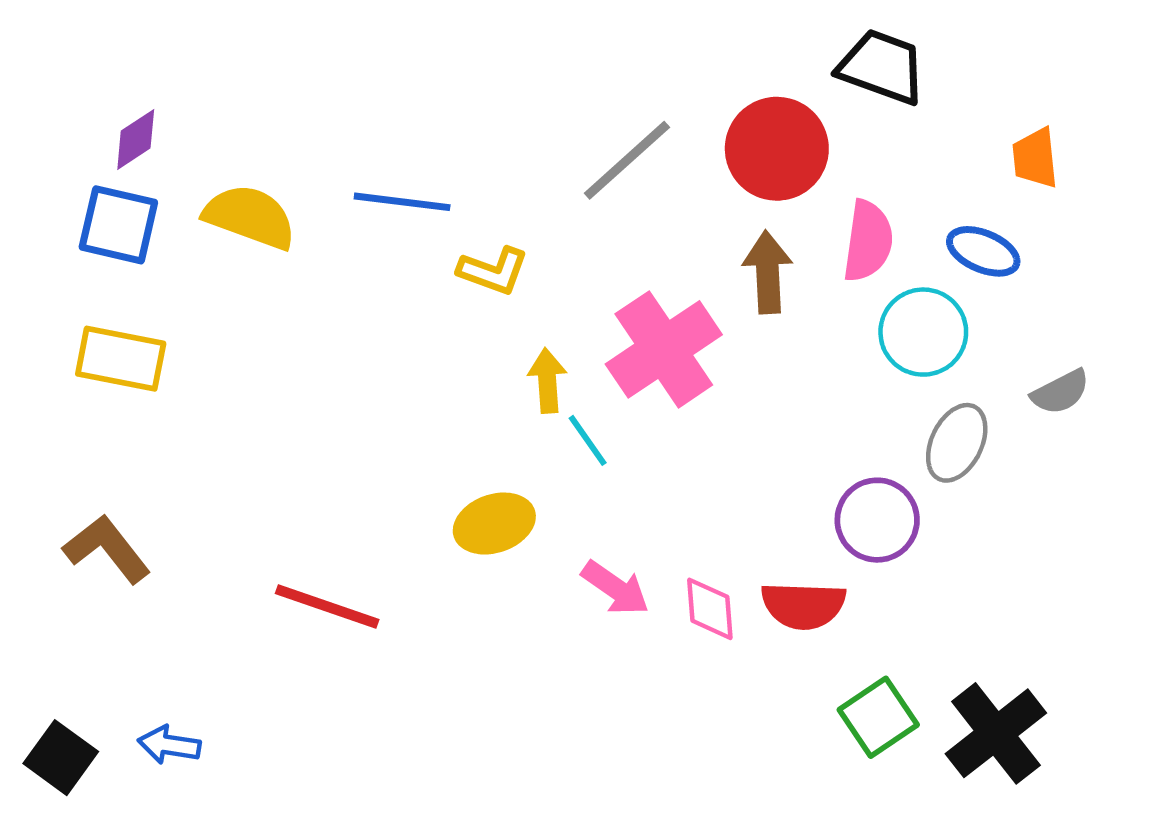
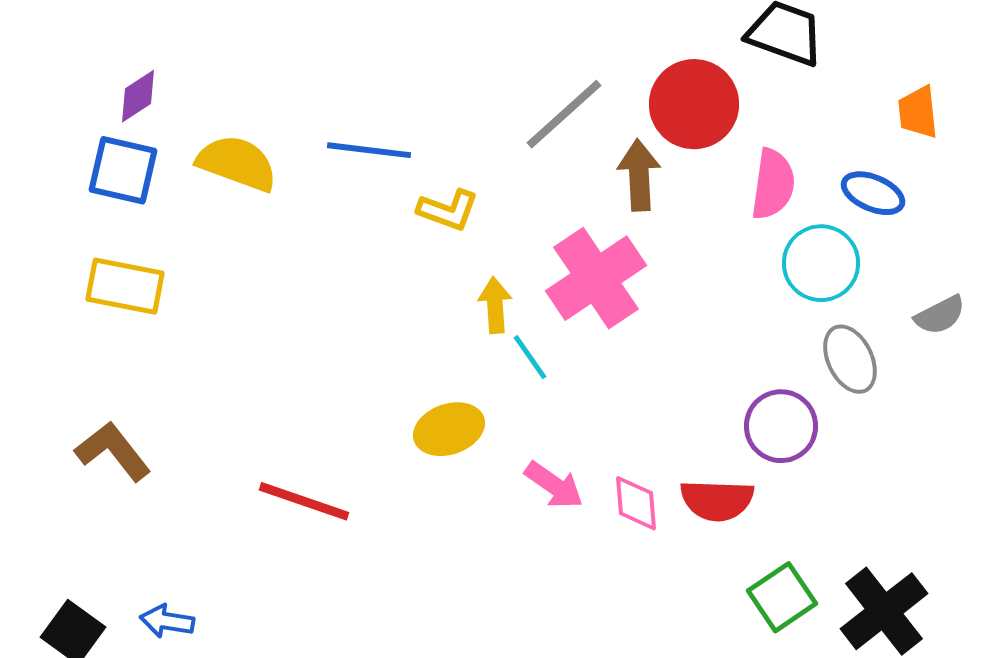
brown arrow: (768, 272) -> (639, 175), moved
gray ellipse: (957, 443) -> (850, 359), turned -52

